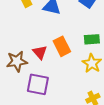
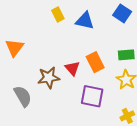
purple square: (38, 84) -> (92, 96), moved

